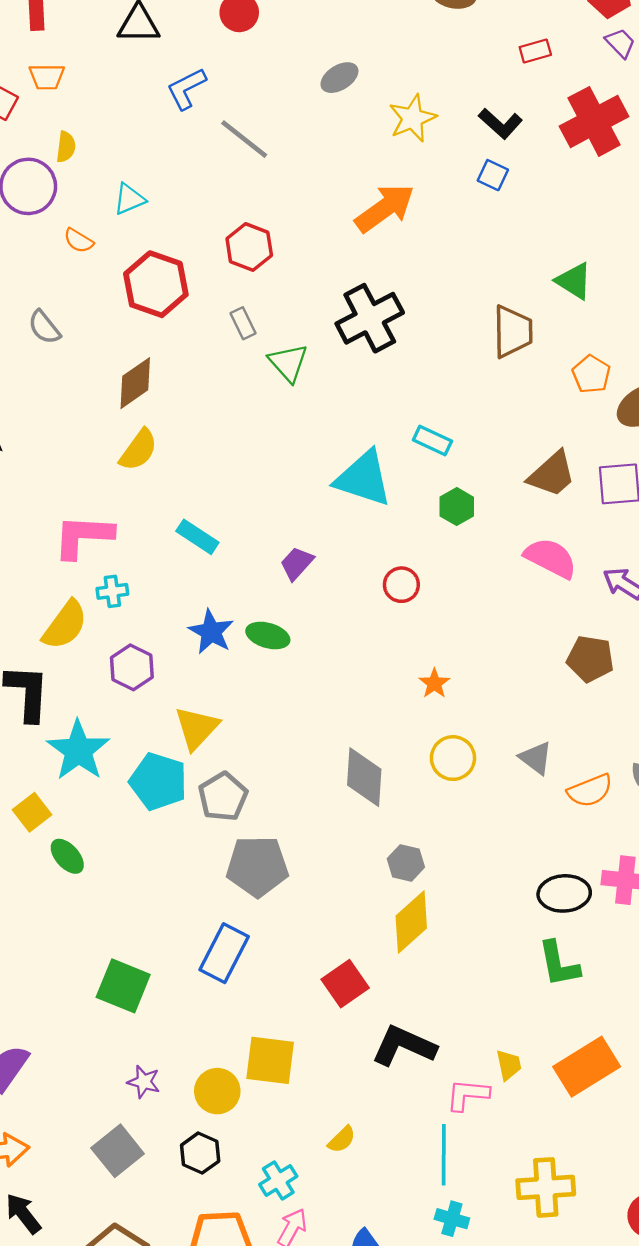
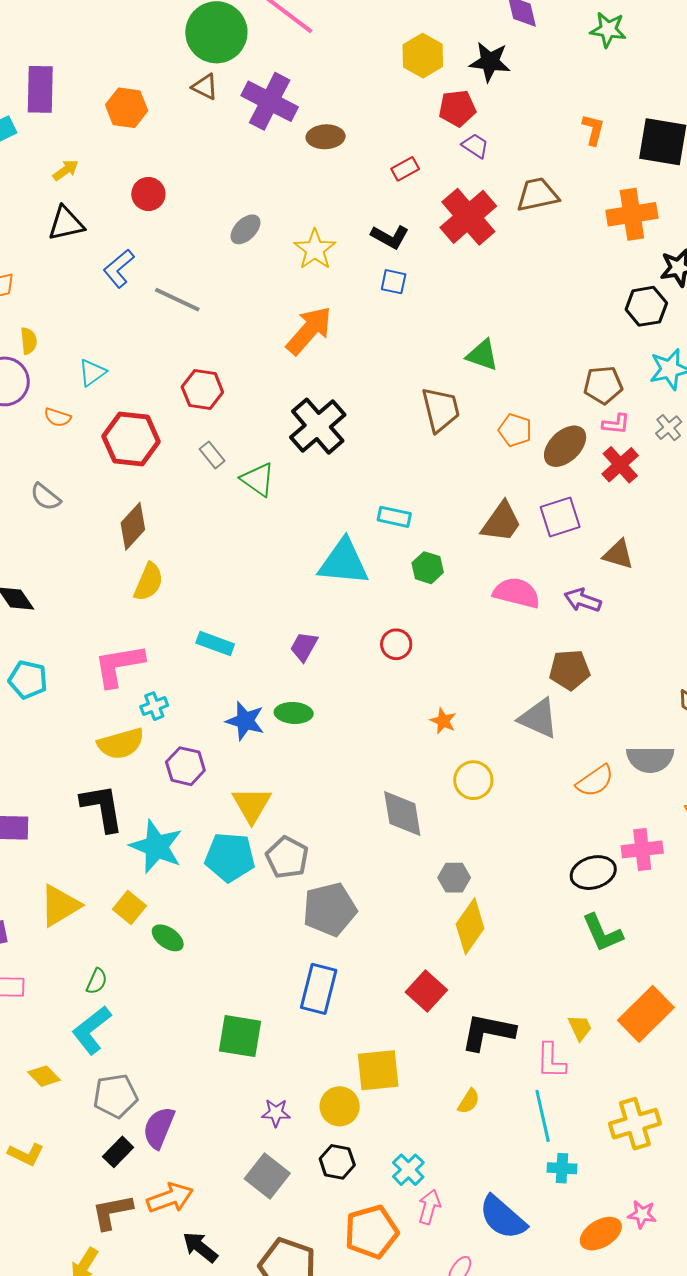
yellow semicircle: (65, 625) -> (121, 744), turned 51
gray triangle: (536, 758) -> (538, 718), moved, size x1.4
pink L-shape: (468, 1095) -> (551, 1061), turned -81
yellow semicircle: (342, 1139) -> (469, 1101), moved

